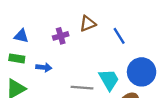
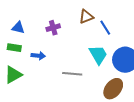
brown triangle: (88, 24) -> (86, 17), moved
cyan trapezoid: (109, 80) -> (98, 55), moved

